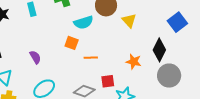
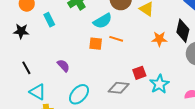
orange line: (91, 58) -> (116, 39), moved, turned 32
orange star: (134, 62) -> (159, 39), moved

